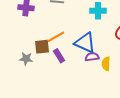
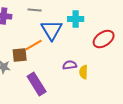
blue triangle: (85, 43) -> (52, 30), moved, turned 35
purple rectangle: (59, 56) -> (37, 84), moved, size x1.6

